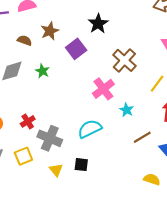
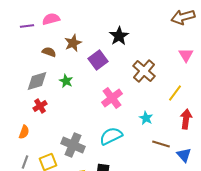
pink cross: (103, 89) -> (112, 98), moved
red cross: (28, 121) -> (40, 106), moved
brown line: (142, 137) -> (161, 144), turned 48

